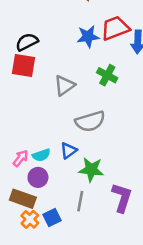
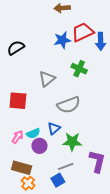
red square: (23, 66) -> (18, 101), moved
purple circle: (38, 177) -> (39, 146), moved
gray line: (80, 201) -> (66, 166), turned 63
blue square: (52, 218) -> (58, 180), moved

